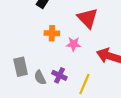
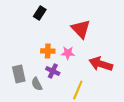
orange cross: (52, 33) -> (48, 51), moved
purple cross: (59, 75) -> (53, 71), moved

